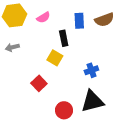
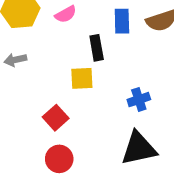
yellow square: (55, 58) -> (82, 78), turned -35
red circle: (64, 110) -> (59, 159), moved

